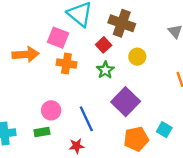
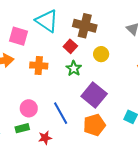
pink square: (58, 38) -> (19, 36), moved
orange pentagon: (136, 139) -> (94, 125), moved
red star: (77, 146) -> (45, 138), moved

